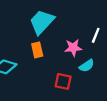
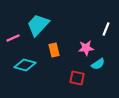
cyan trapezoid: (42, 22) -> (38, 25), moved
white line: (96, 35) -> (106, 29), moved

